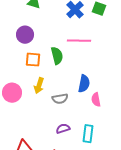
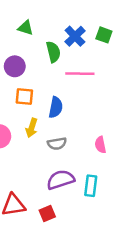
green semicircle: (57, 56) -> (53, 52), moved
blue semicircle: (84, 84) -> (56, 107), moved
purple semicircle: (63, 129) -> (61, 180), size x1.6

